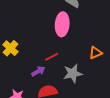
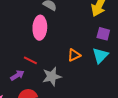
red line: (52, 57) -> (30, 60), turned 56

